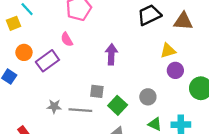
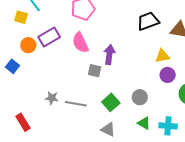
yellow square: (14, 23) -> (21, 17), turned 32
pink semicircle: (67, 39) -> (80, 43), moved, size x1.5
purple rectangle: (47, 61) -> (49, 37), moved
gray square: (97, 91) -> (95, 71), moved

